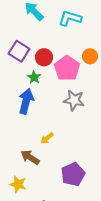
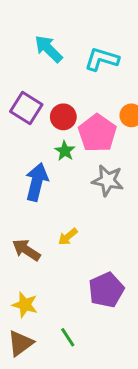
green star: (34, 77) -> (65, 151), moved
brown arrow: (30, 157) -> (26, 250), moved

